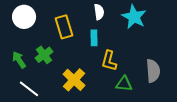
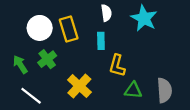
white circle: (24, 17) -> (40, 28), moved
gray semicircle: (153, 71) -> (164, 90), moved

